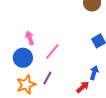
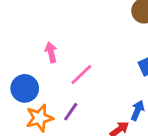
blue circle: (23, 58) -> (25, 88), moved

